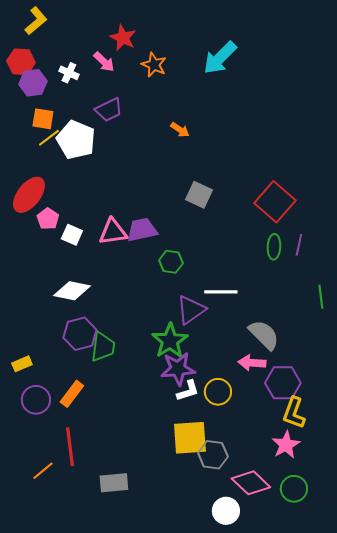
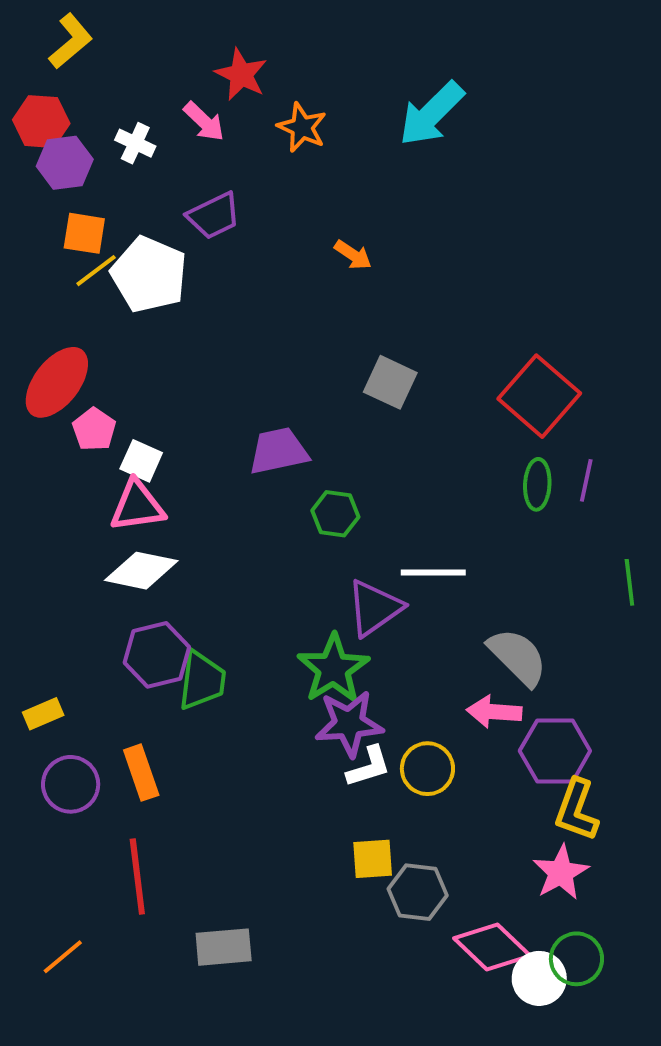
pink triangle: (113, 232) -> (137, 506), moved
orange rectangle: (72, 394) -> (141, 773), turned -56
yellow square: (190, 438) -> (373, 859), size x0.6
orange line: (43, 471) -> (63, 957), moved
white circle: (226, 511) -> (539, 978), moved

